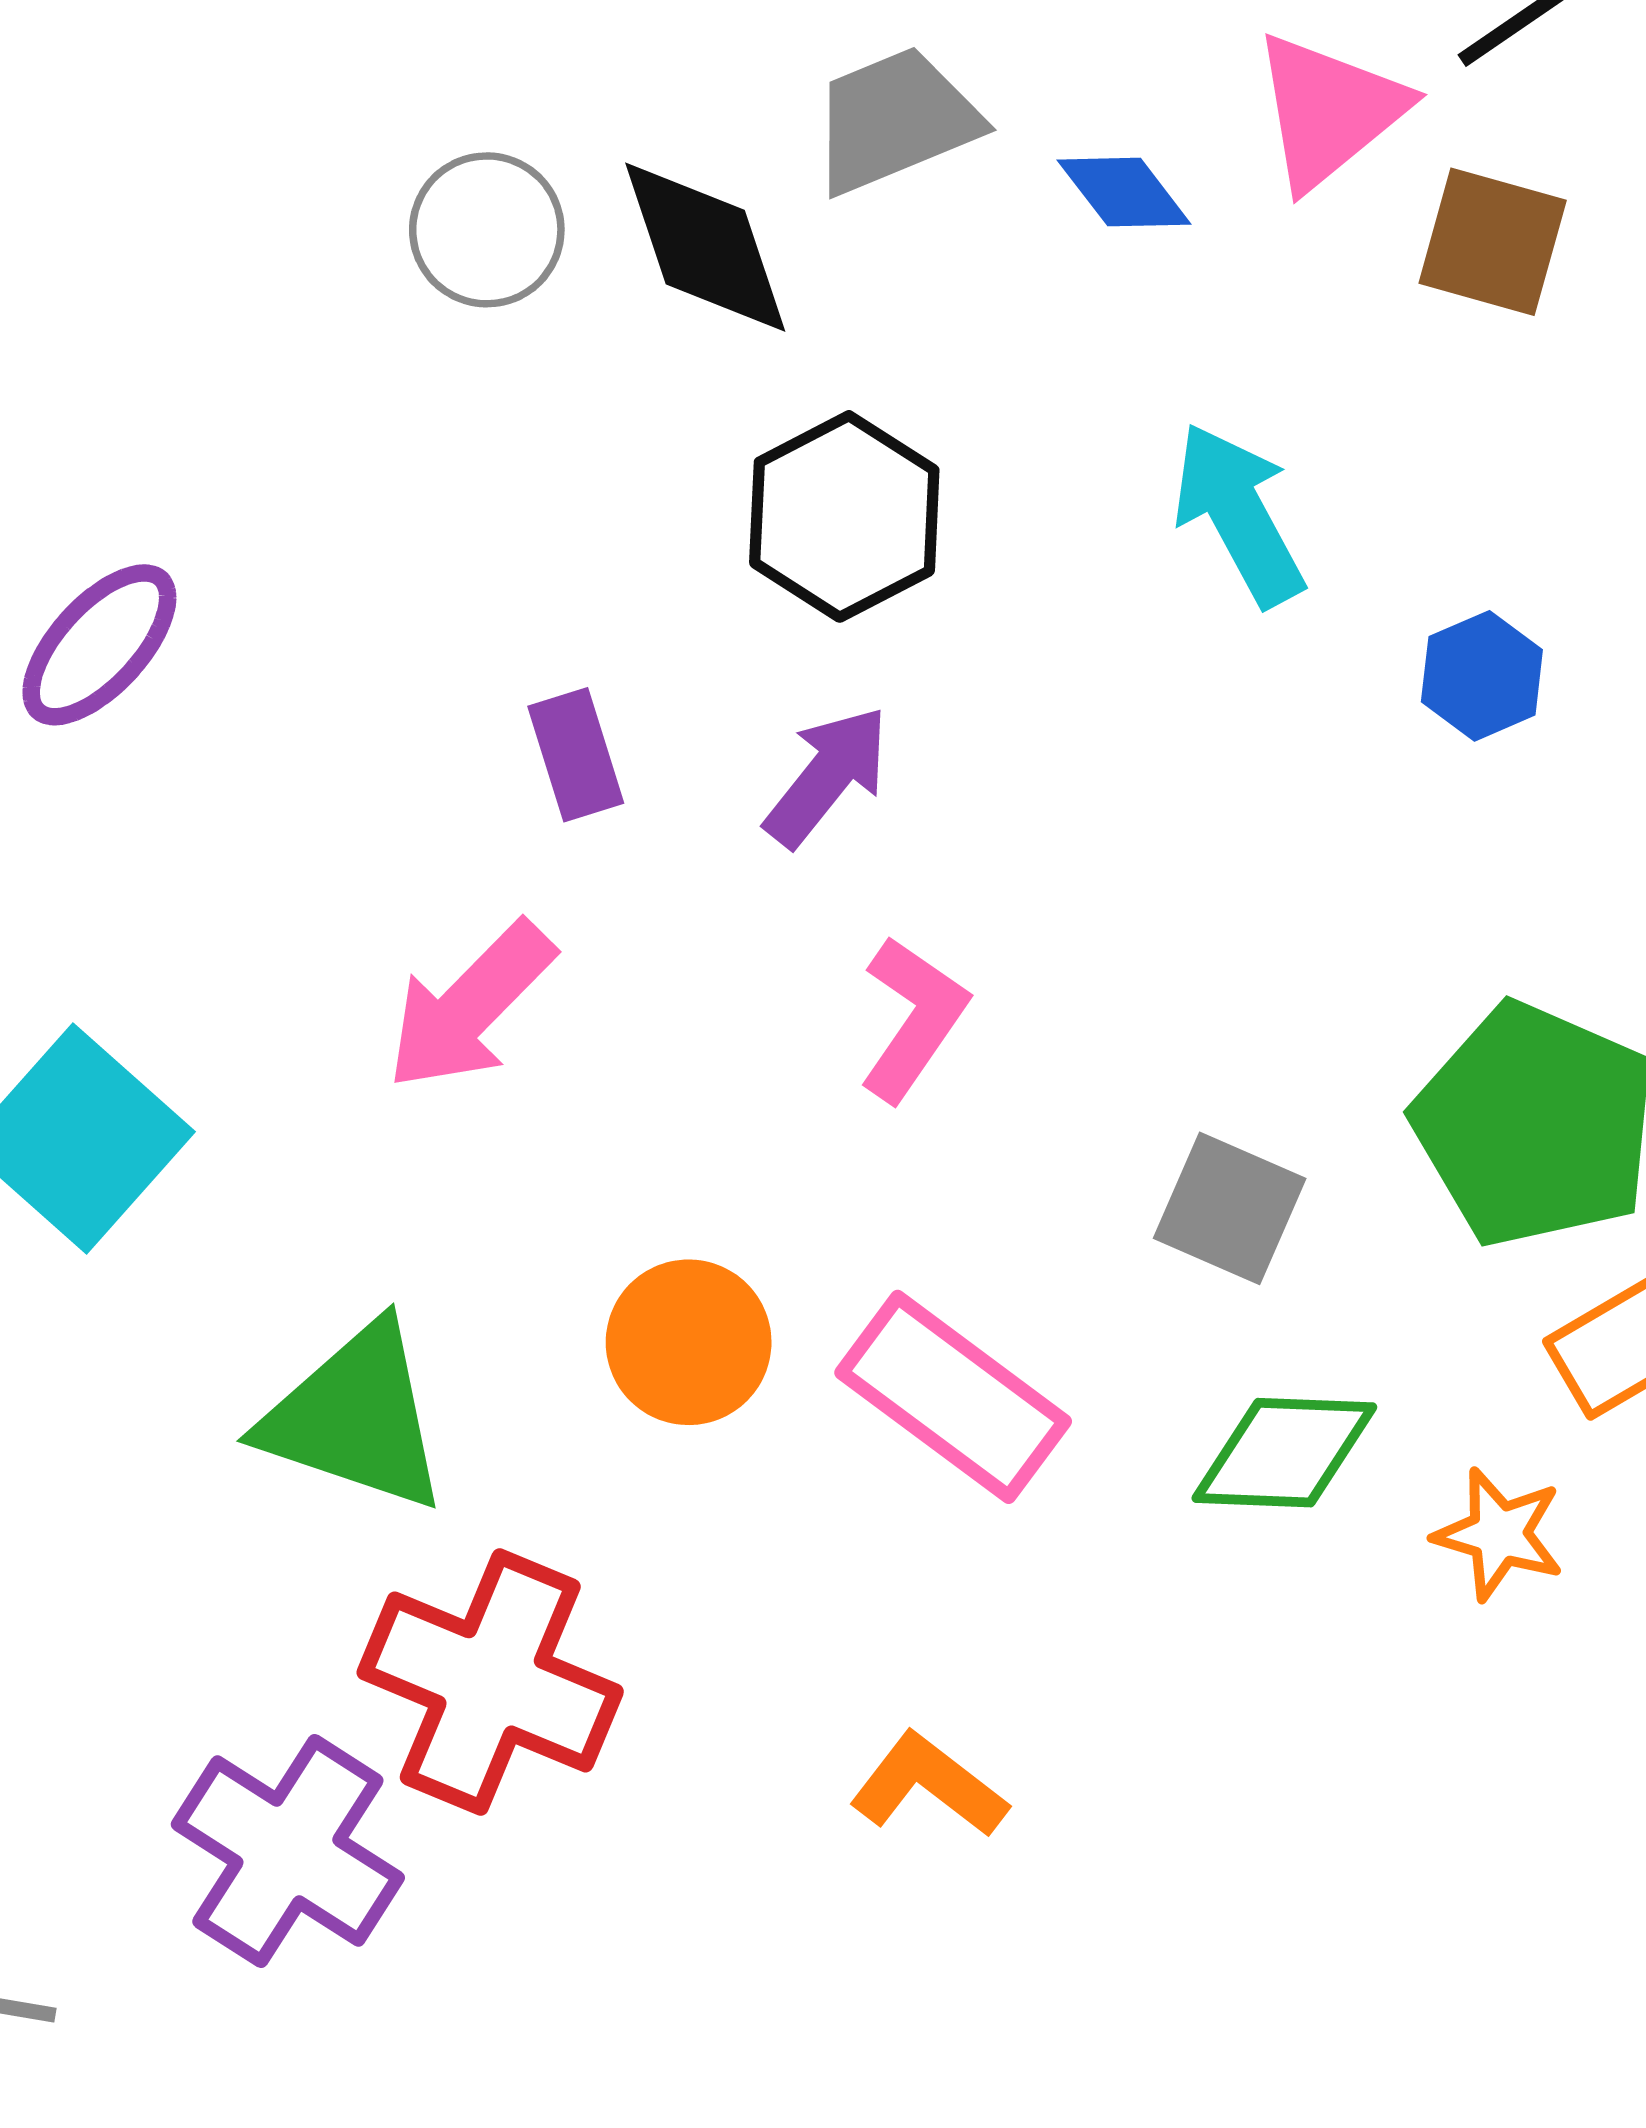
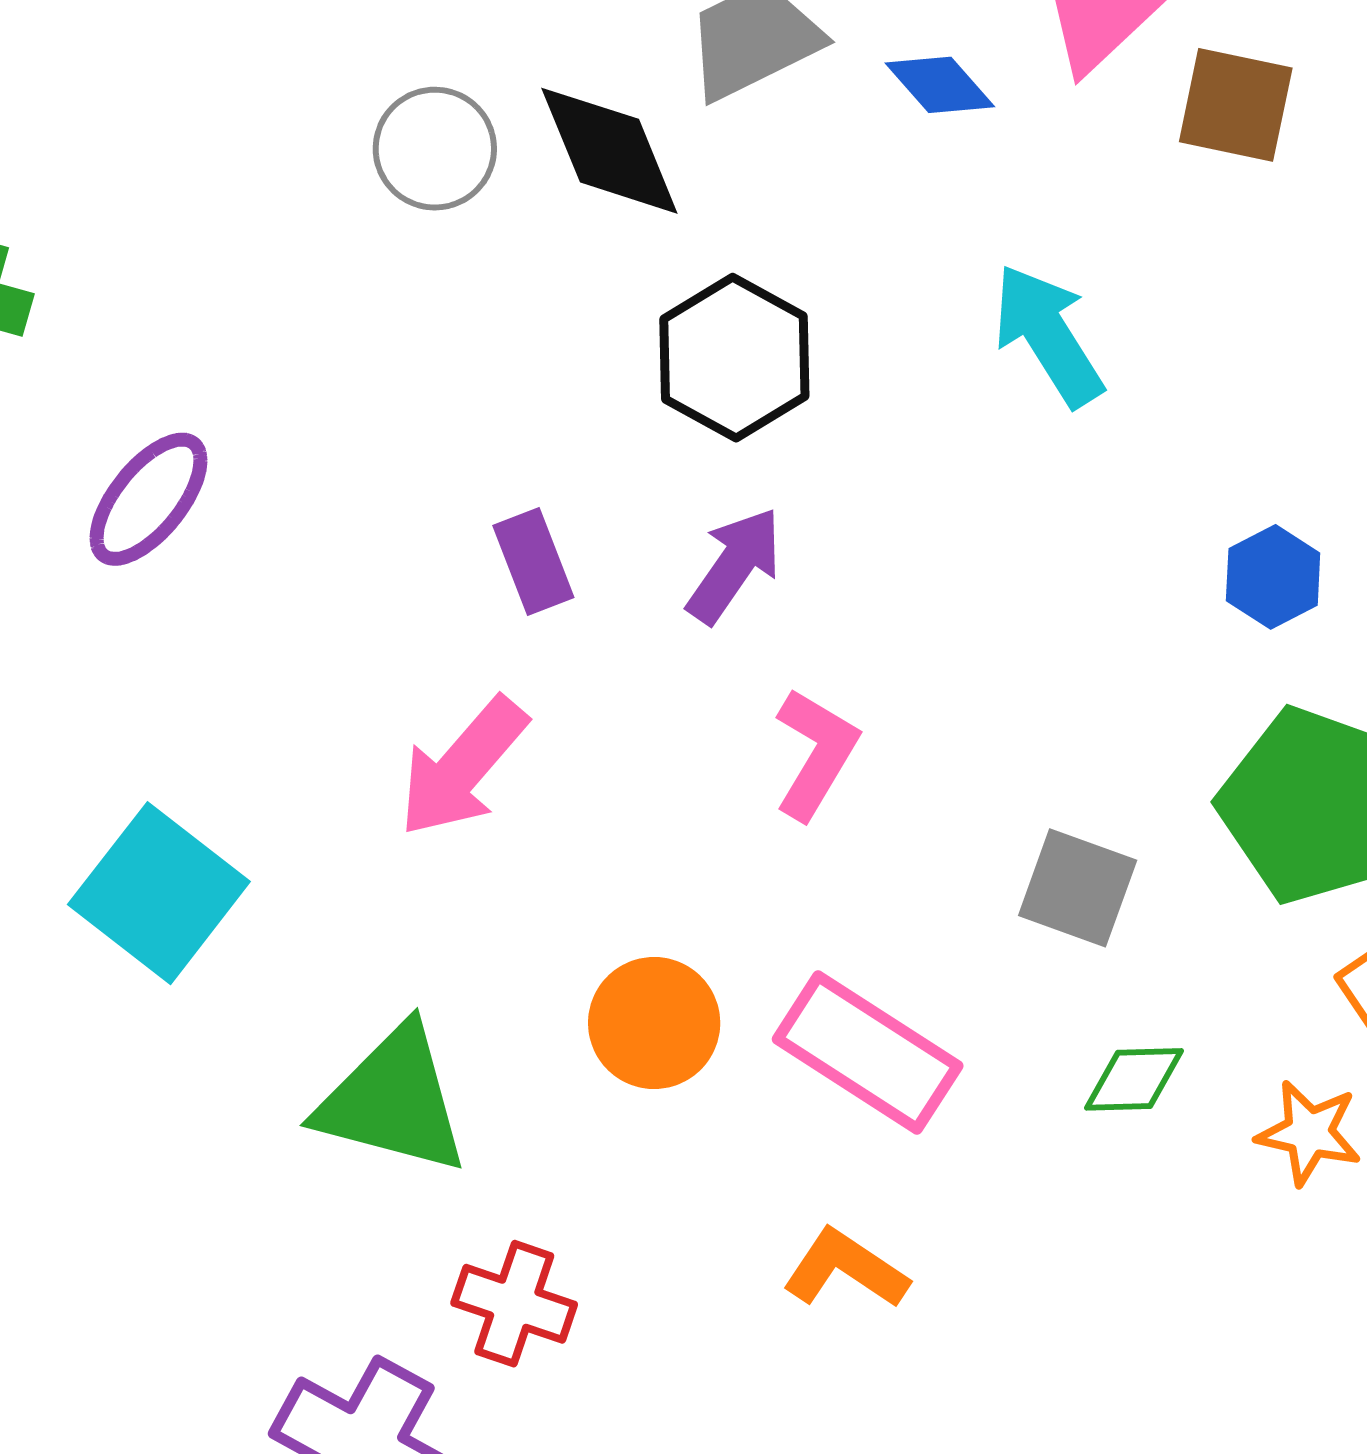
blue hexagon: (1482, 676) -> (1273, 577), moved
green diamond: (1284, 1453) -> (1134, 1079), size x0.7
red cross: (490, 1682) -> (514, 1304), size x0.6
orange L-shape: (928, 1785) -> (845, 1269), moved

